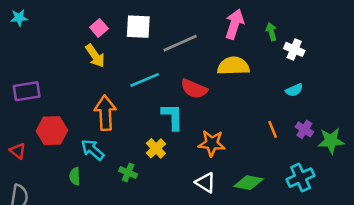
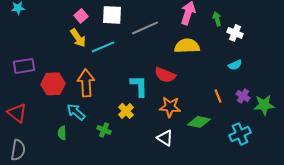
cyan line: (145, 80) -> (103, 47), moved
red semicircle: (194, 89) -> (165, 75), moved
red hexagon: (52, 131) -> (53, 84), moved
red triangle: (18, 151) -> (17, 113), size x1.5
green diamond: (249, 183) -> (199, 122), moved

